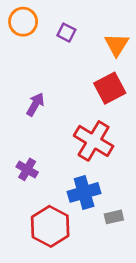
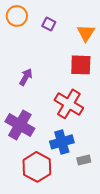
red square: (110, 88) -> (81, 65), turned 30
purple cross: (27, 169) -> (20, 125), size x1.8

